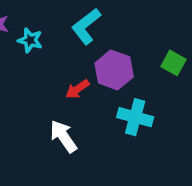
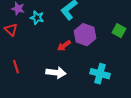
cyan cross: (135, 117) -> (100, 74), moved
white arrow: (63, 136) -> (56, 73), turned 132

